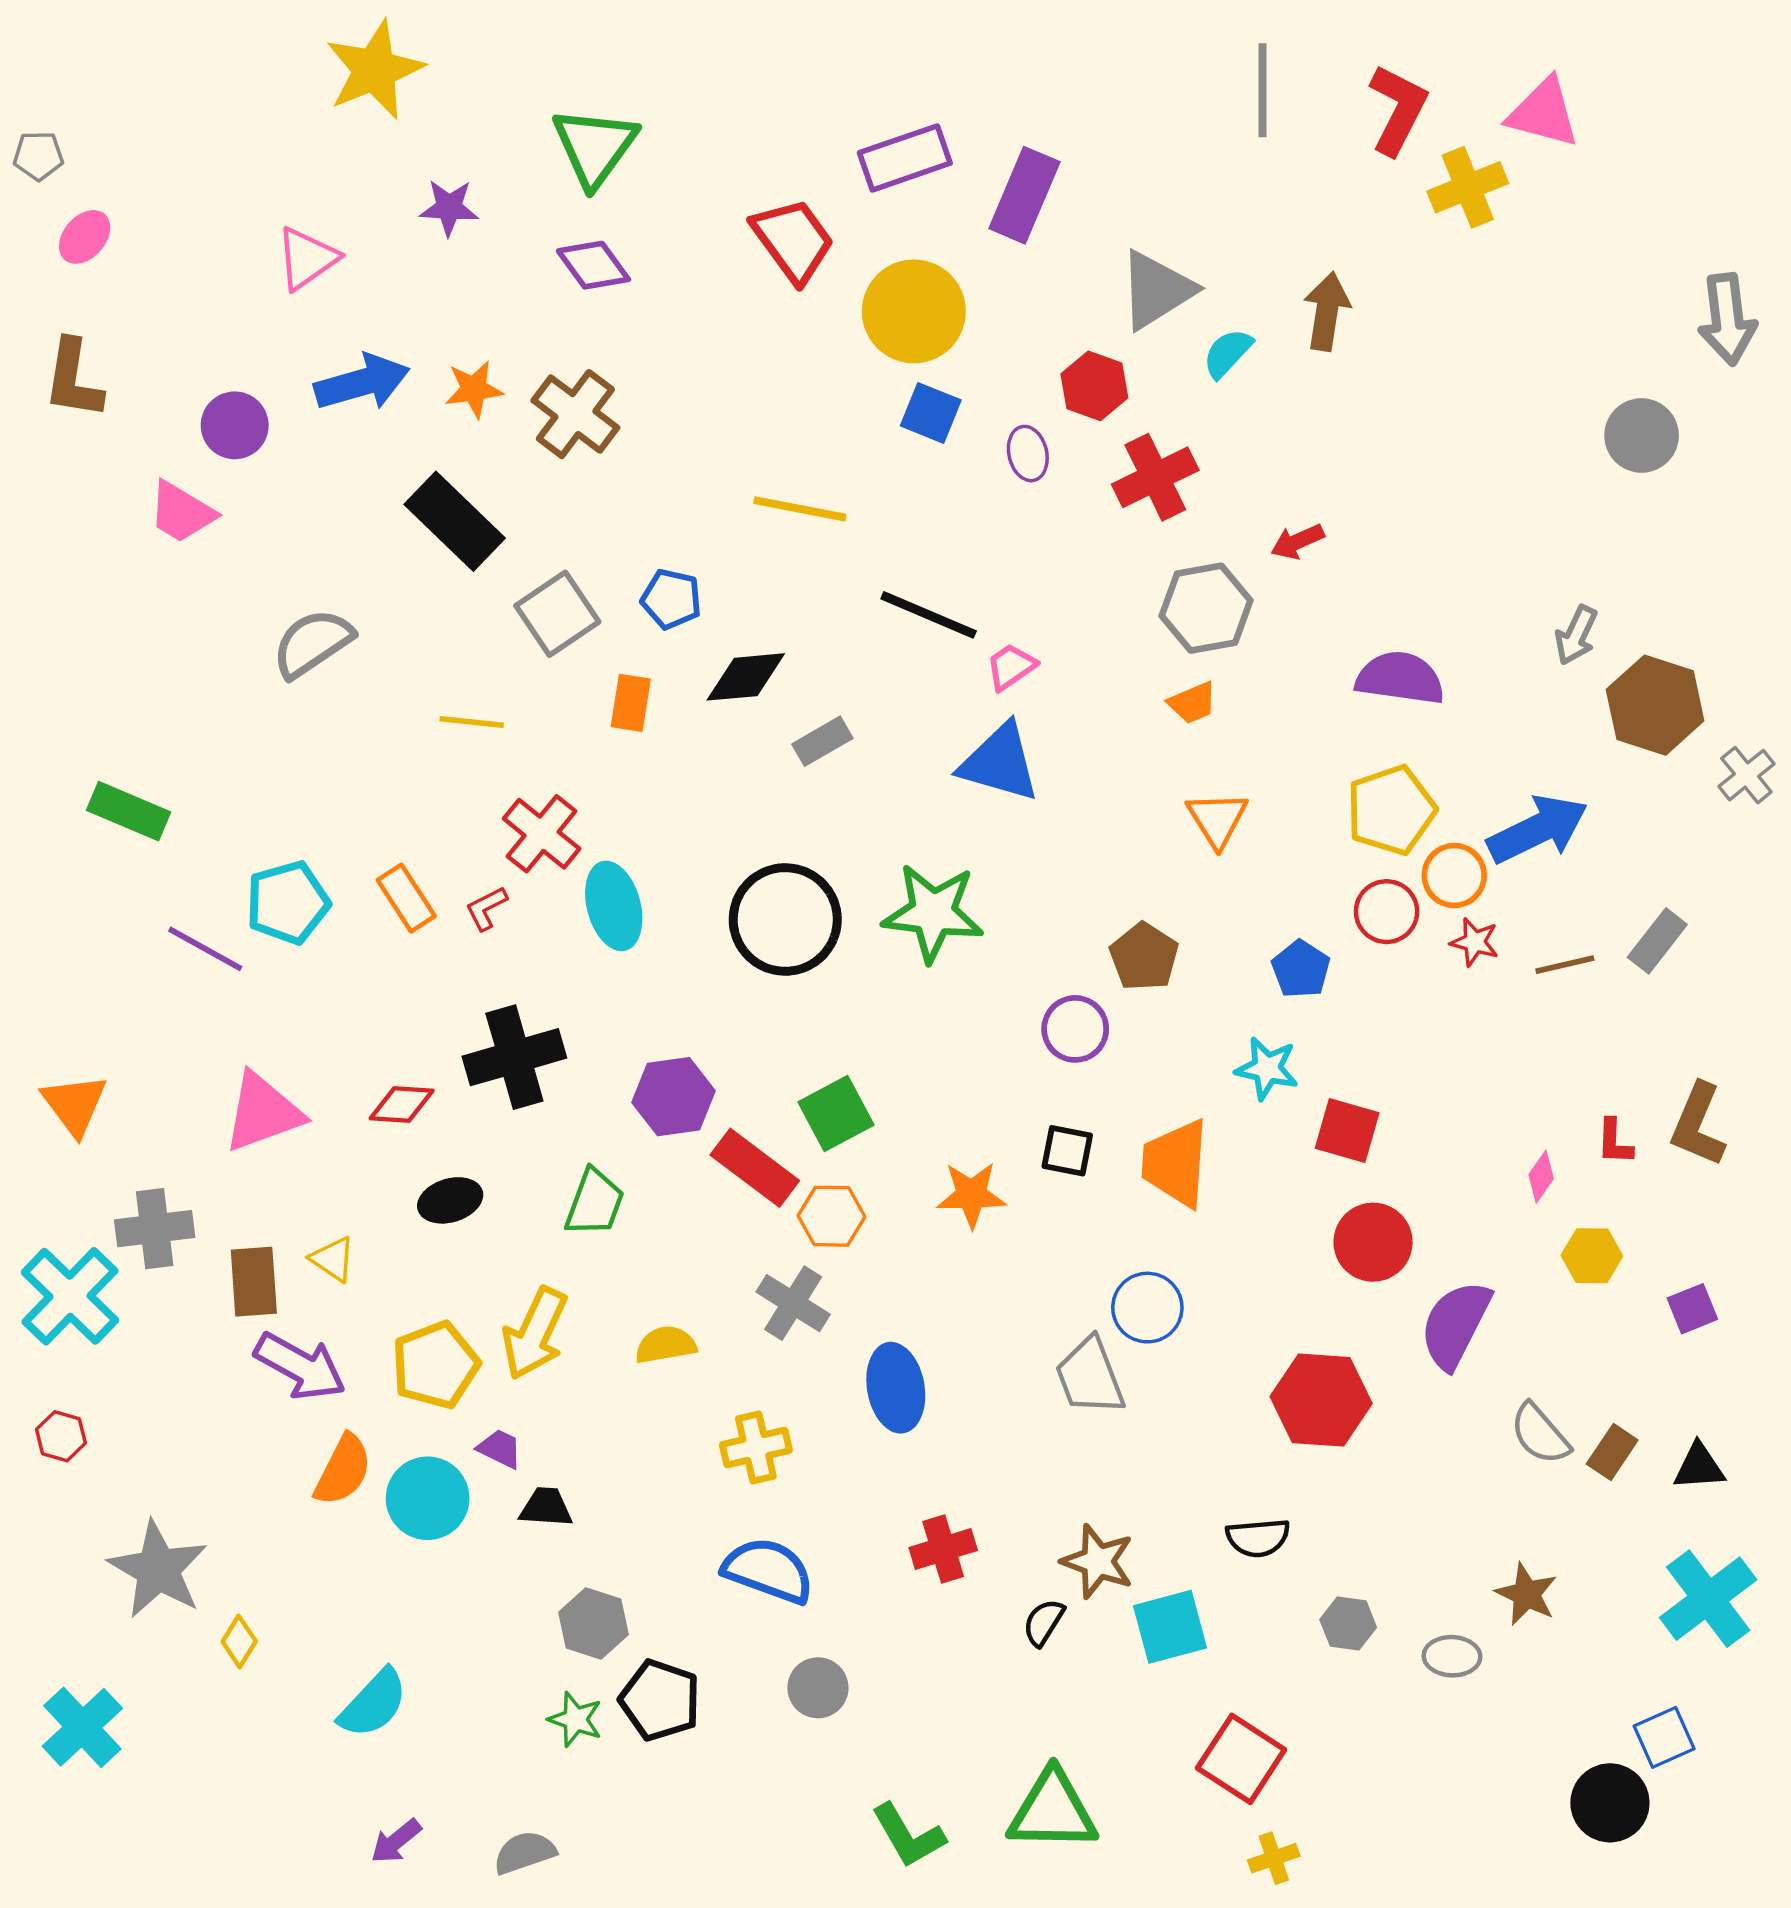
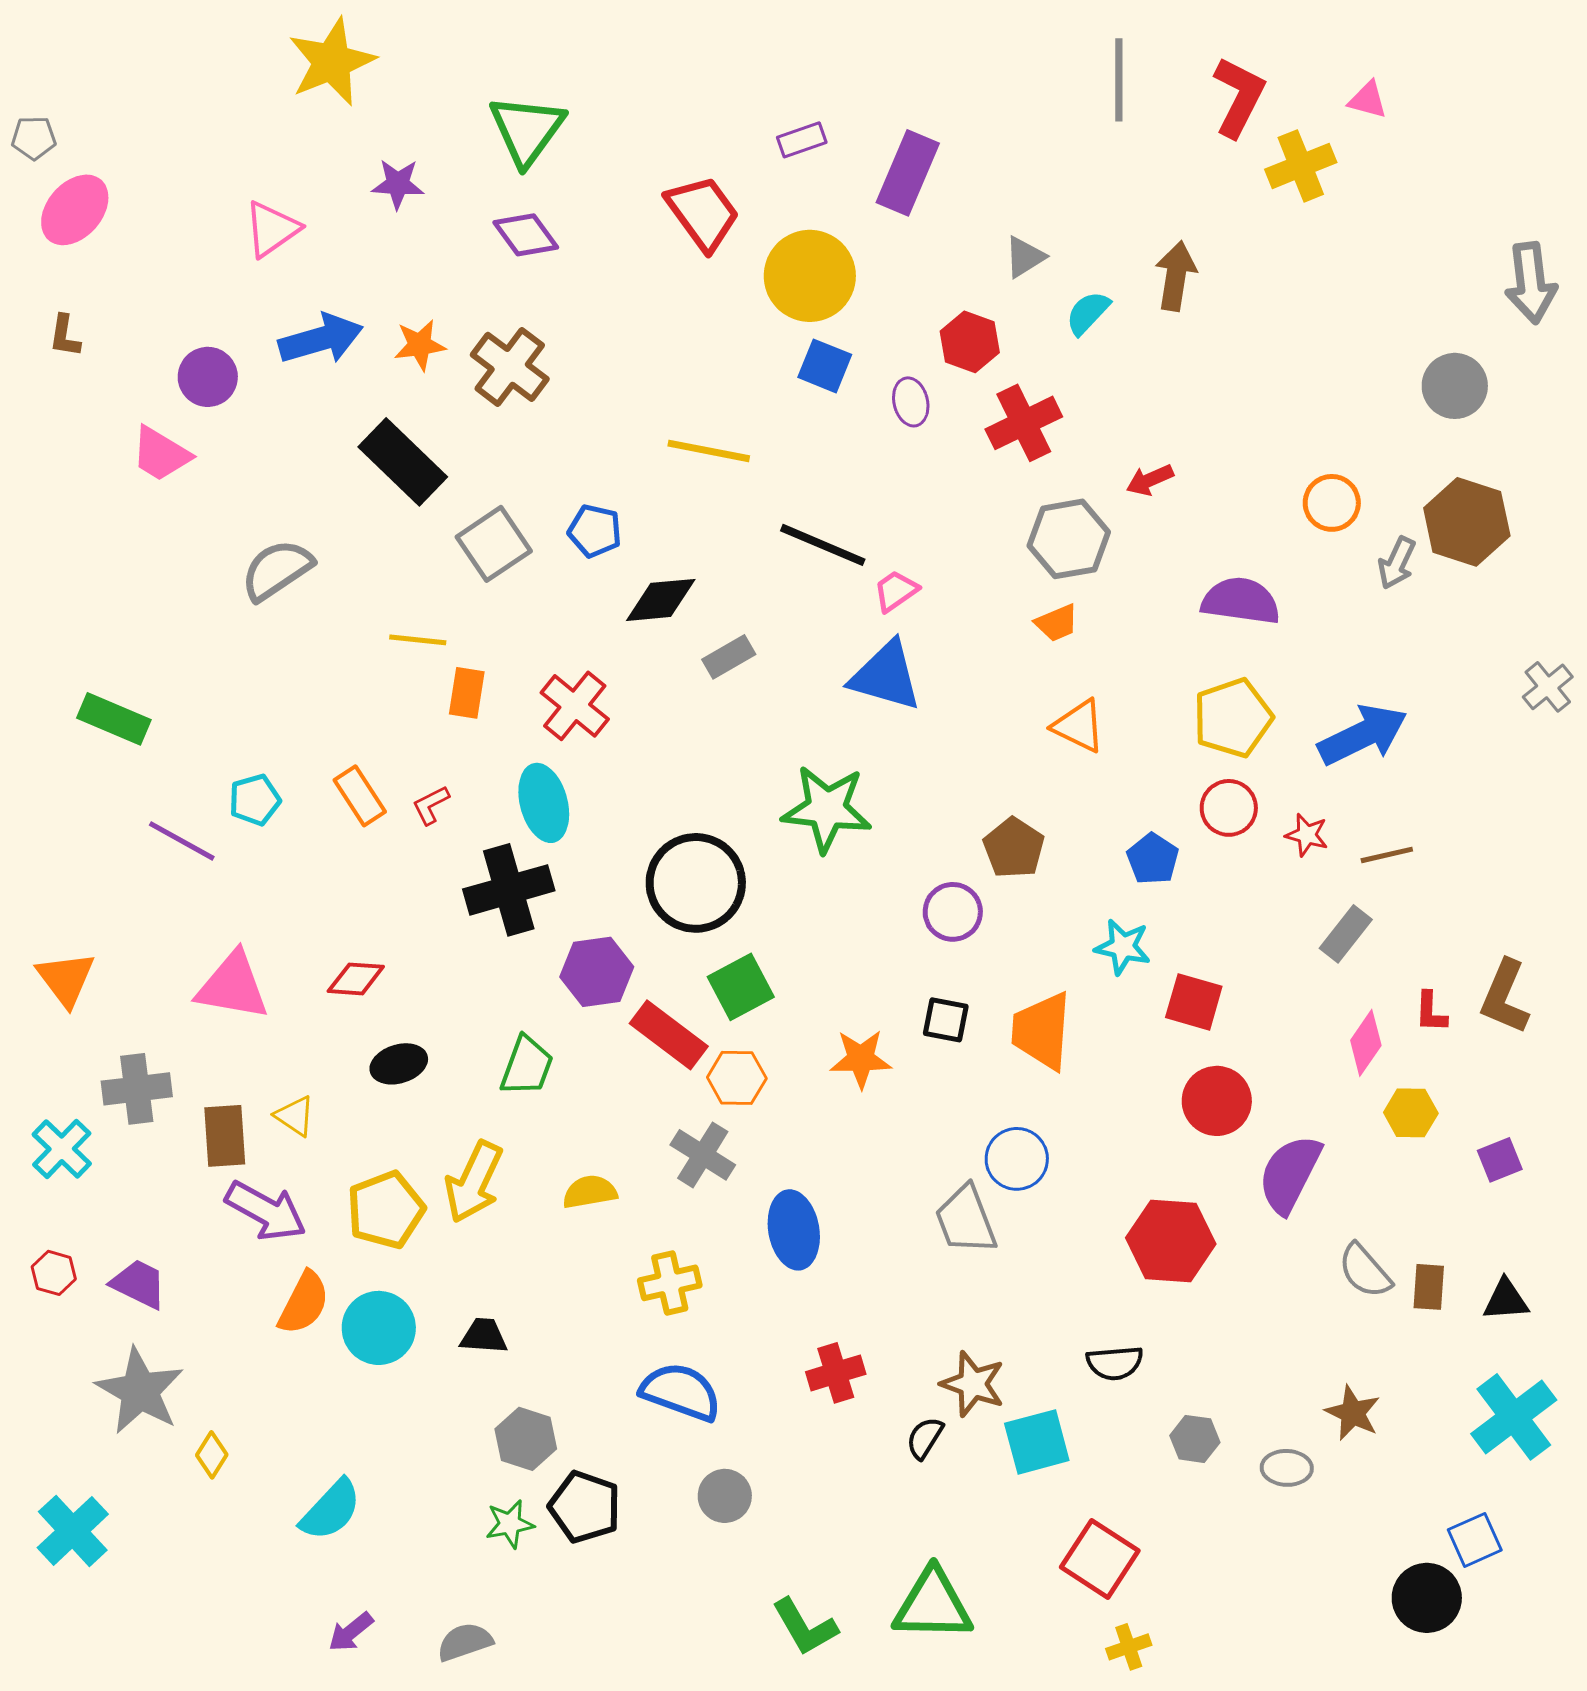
pink triangle: (1543, 113) -> (1368, 100), size x0.6
purple rectangle: (905, 158) -> (802, 140), size x0.6
pink ellipse: (85, 237) -> (75, 210), size x1.5
gray triangle: (1156, 290) -> (1025, 257), size x0.6
brown L-shape: (73, 379) -> (65, 336), size x0.6
orange rectangle: (631, 703) -> (467, 693), moved
brown hexagon: (1655, 705) -> (1467, 522), moved
orange triangle: (1217, 819) -> (1079, 726), turned -32
red cross: (542, 834) -> (575, 706), moved
orange circle: (1454, 875) -> (1332, 503), moved
cyan pentagon: (288, 903) -> (255, 800), size x0.7
black circle: (785, 919) -> (696, 883), moved
gray rectangle: (1657, 941) -> (1346, 934), moved
black cross: (514, 1057) -> (509, 890), moved
pink triangle: (263, 1112) -> (233, 986), turned 30
pink diamond: (1541, 1177) -> (1366, 1043), size x1.4
cyan cross: (70, 1296) -> (62, 1149), size x0.7
purple trapezoid: (500, 1449) -> (139, 1284), moved, size x1.4
brown rectangle: (1612, 1452) -> (1429, 1287), turned -30
green star: (575, 1719) -> (510, 1524), turned -30

